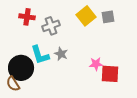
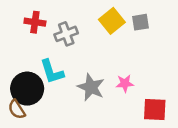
gray star: (61, 54) -> (91, 87), moved, size x1.5
red square: (110, 74) -> (155, 109), moved

